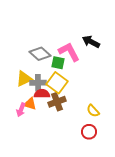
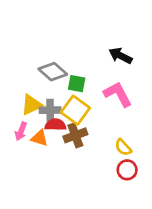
pink L-shape: (69, 52) -> (118, 94), moved
pink arrow: (21, 110) -> (21, 131), moved
red circle: (89, 132) -> (127, 170), moved

